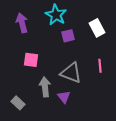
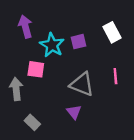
cyan star: (56, 15) -> (52, 45), moved
gray arrow: (45, 87) -> (16, 89), moved
gray rectangle: (18, 103) -> (32, 122), moved

